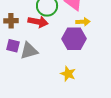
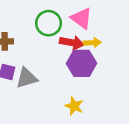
red arrow: (38, 22) -> (72, 43), moved

